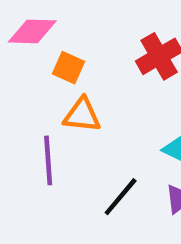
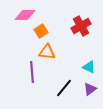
orange square: (68, 68) -> (41, 31), turned 32

